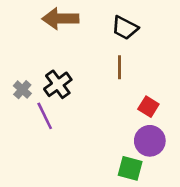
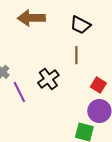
black cross: (58, 84) -> (48, 79), moved

